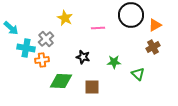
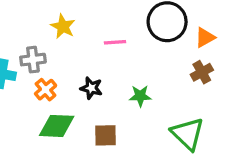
gray cross: (46, 39) -> (33, 60), turned 35
orange cross: (42, 60) -> (46, 90), moved, turned -32
green triangle: (138, 74) -> (188, 134), moved, size x1.6

